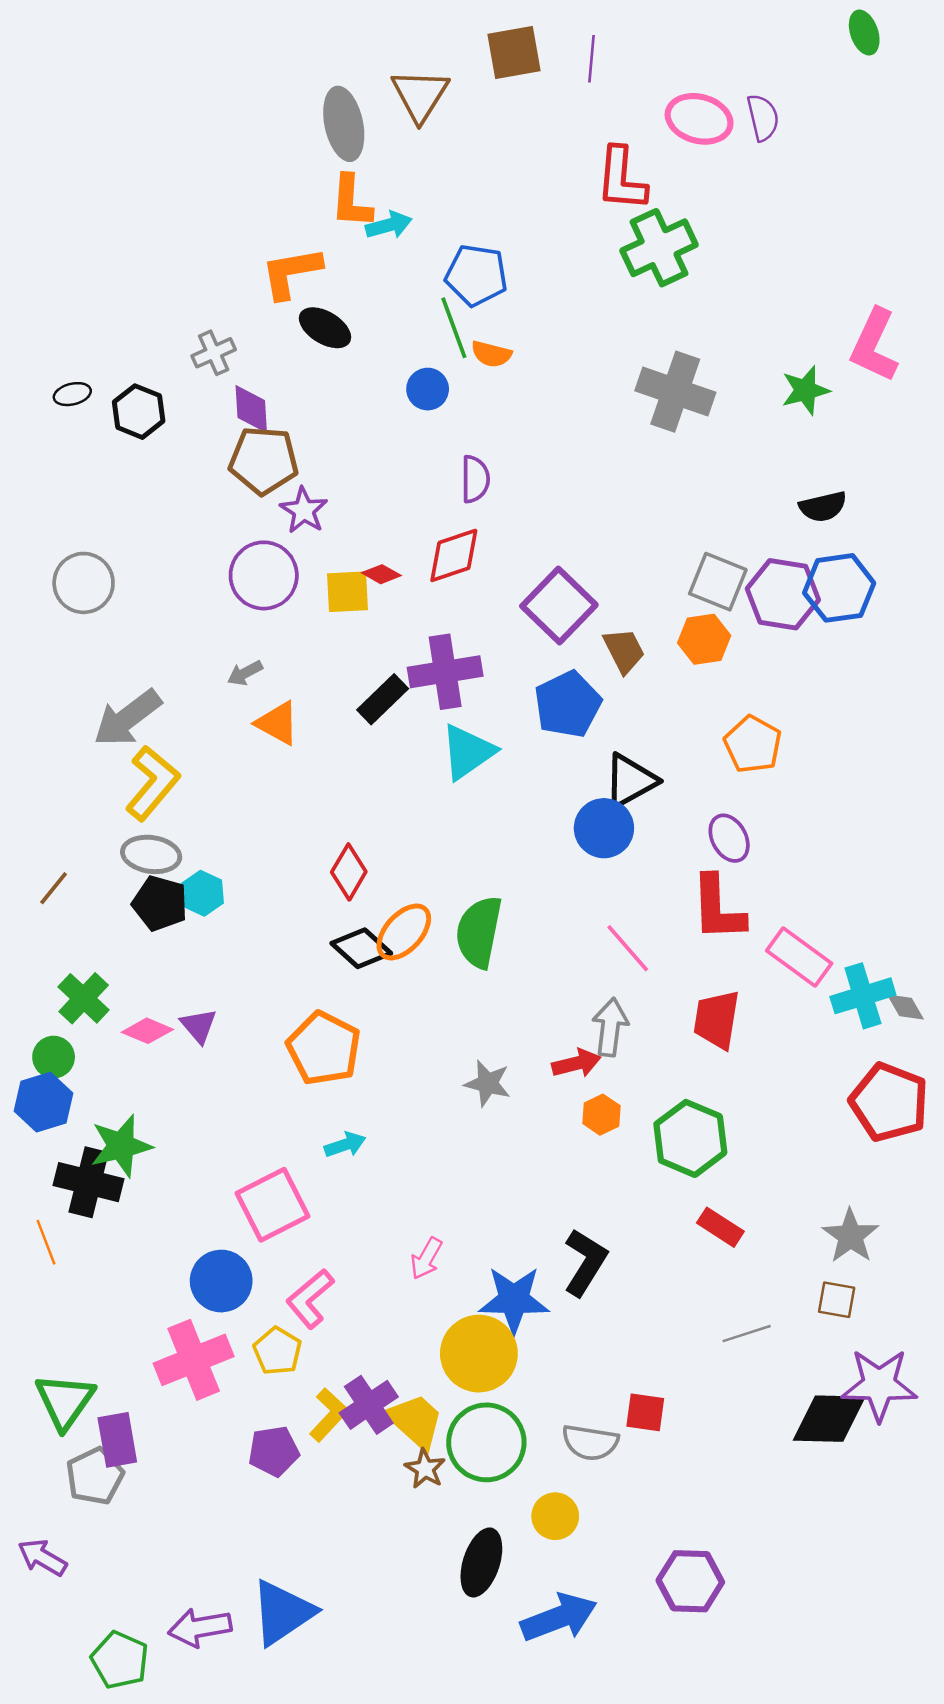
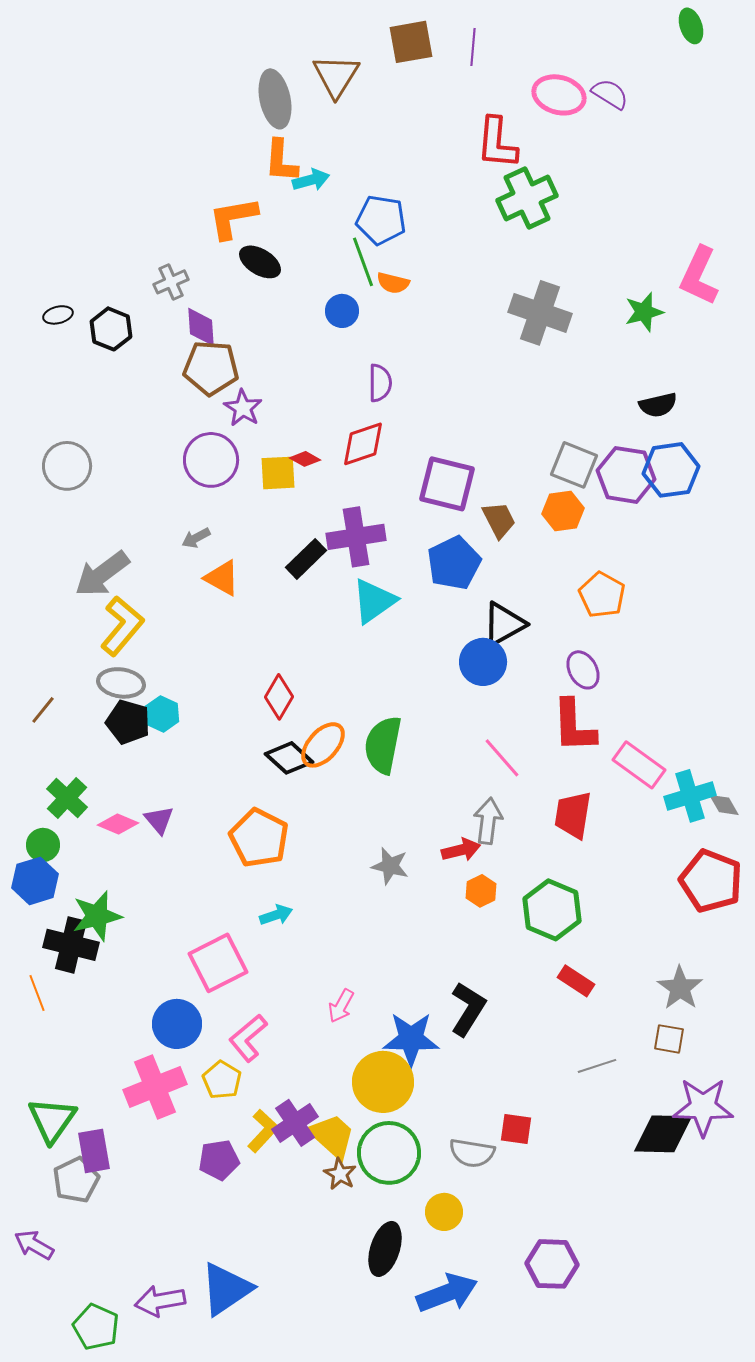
purple semicircle: (763, 118) -> (610, 94), turned -45
purple square: (559, 605) -> (447, 484), turned -30

